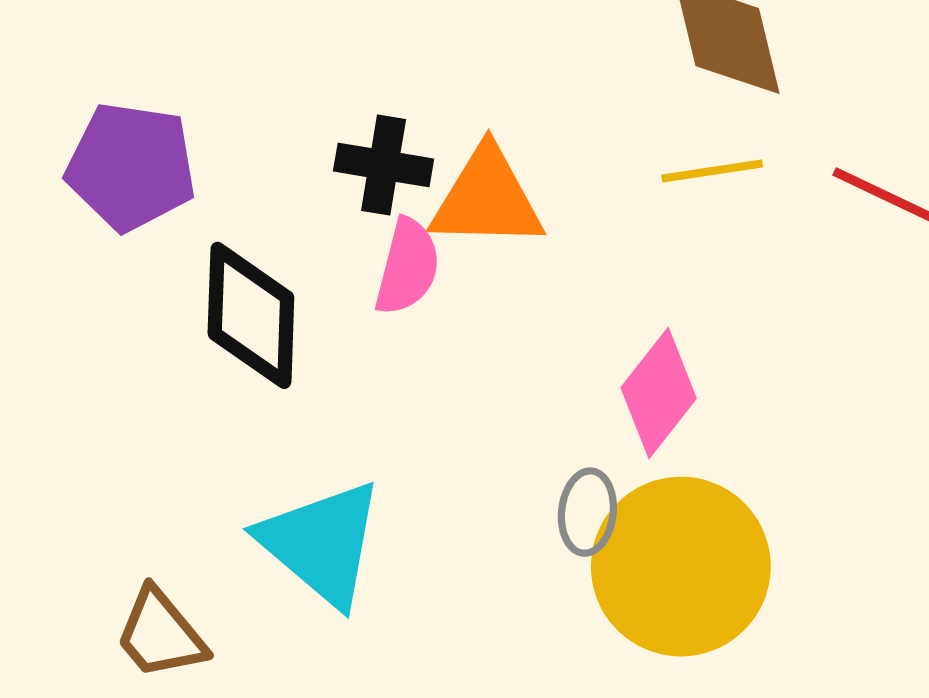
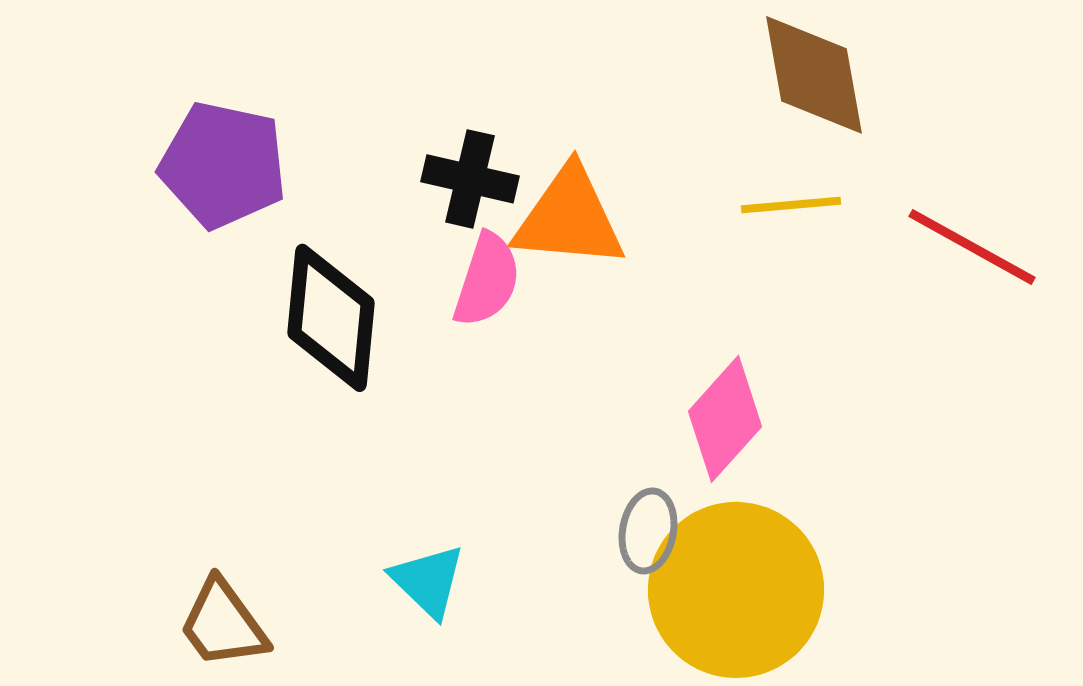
cyan triangle: (321, 543) -> (428, 581), moved, size x0.6

